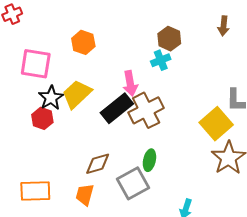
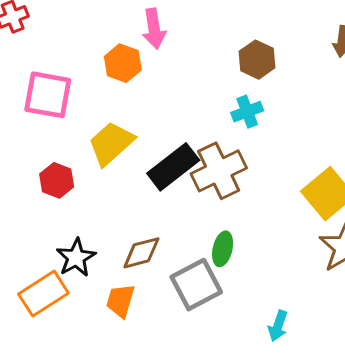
cyan cross: (161, 60) -> (247, 112), moved
pink arrow: (130, 83) -> (154, 29), moved
black star: (51, 98) -> (76, 258), moved
orange rectangle: (35, 191) -> (43, 294), turned -32

